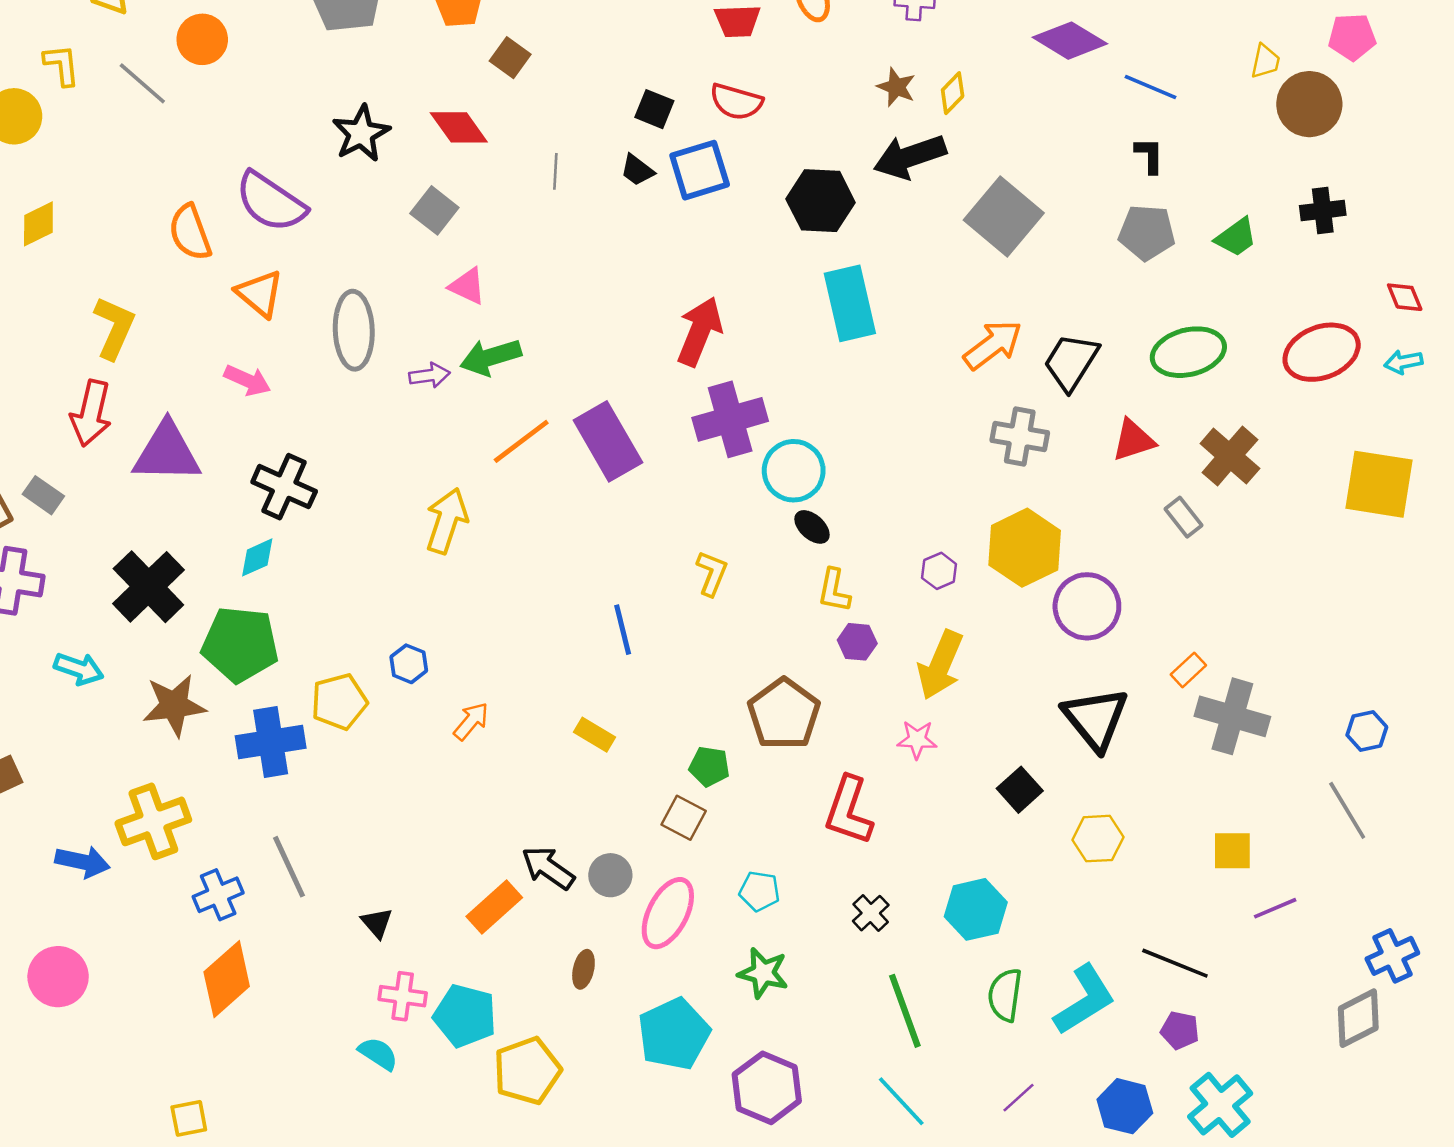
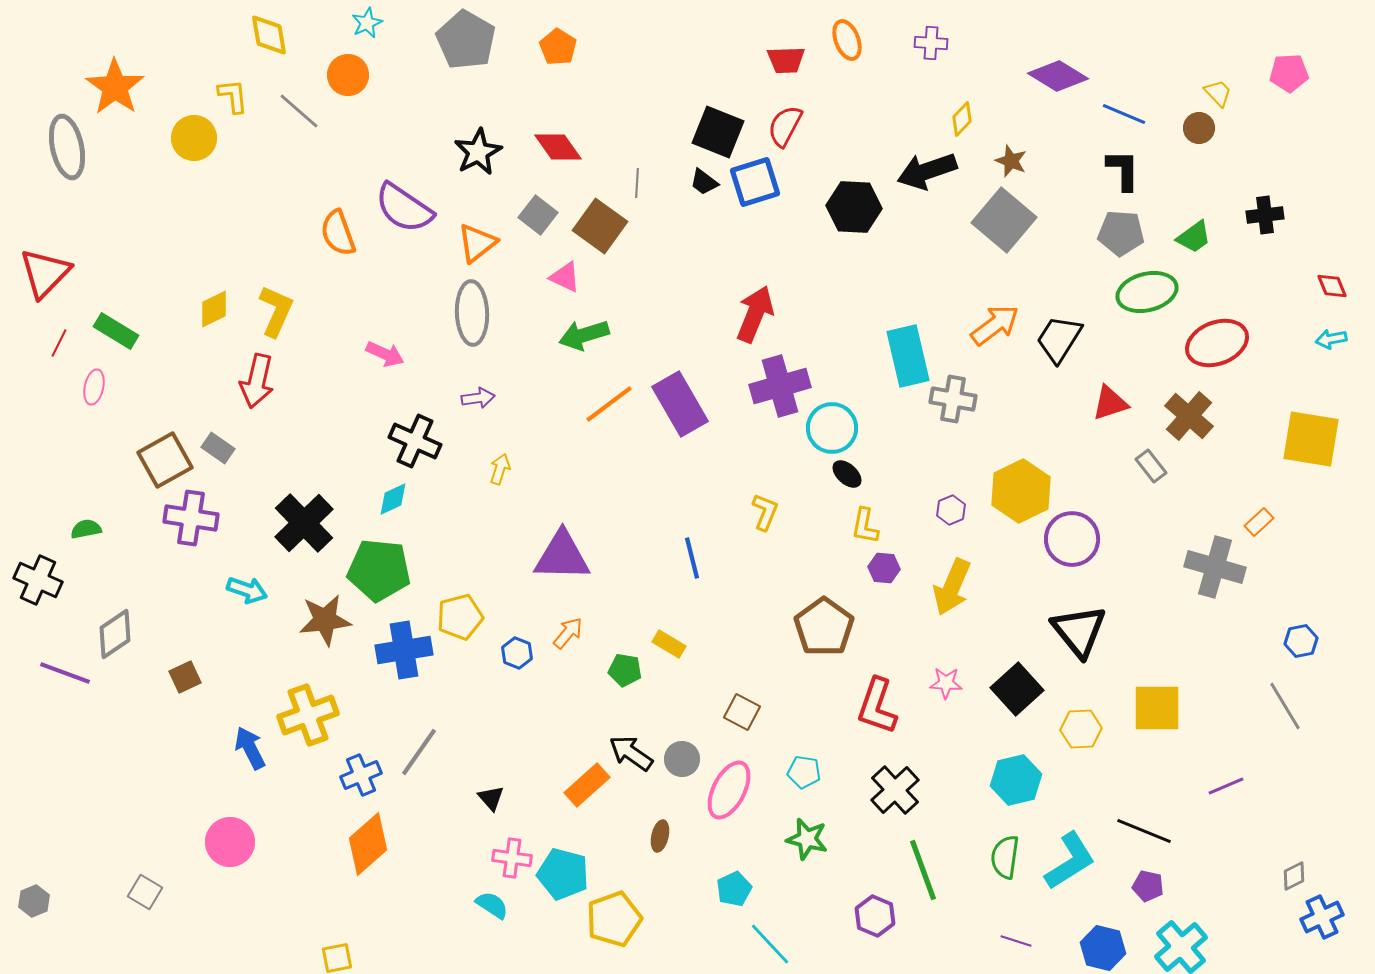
brown square: (510, 58) -> (600, 226), moved, size x1.6
yellow trapezoid: (1265, 61) -> (1218, 93), turned -56
brown star: (896, 87) -> (1011, 161), moved
red semicircle: (736, 102) -> (785, 126), turned 102
brown circle: (1309, 104) -> (1199, 128), moved, size x0.6
black square: (654, 109) -> (718, 132), size x1.6
black L-shape: (1149, 155) -> (1123, 170), size x1.4
yellow diamond: (38, 224) -> (214, 309), moved
orange triangle: (260, 294) -> (477, 243), moved, turned 42
cyan rectangle: (850, 303) -> (908, 356), moved
green ellipse: (1188, 352) -> (1147, 292), moved
red ellipse: (1322, 352) -> (1217, 343), moved
purple arrow: (430, 375) -> (478, 398), moved
gray cross: (1020, 437) -> (953, 399), moved
purple triangle: (167, 452) -> (562, 556), moved
yellow arrow: (447, 521) -> (500, 469), moved, size x0.6
blue hexagon: (409, 664) -> (517, 653), moved
orange rectangle: (1188, 670) -> (1259, 522), moved
gray cross: (1232, 716) -> (1215, 567), moved
pink star: (917, 740) -> (946, 683), moved
green pentagon: (709, 766) -> (625, 670), moved
black square: (1020, 790) -> (1017, 689), size x1.4
yellow square: (1232, 851) -> (1157, 708), moved, size x1.5
blue arrow: (82, 862) -> (250, 748), turned -129
gray line: (289, 867) -> (419, 752), turned 60
cyan hexagon: (976, 909) -> (1016, 780), moved
black cross: (871, 913) -> (895, 790), size x1.6
blue cross: (1392, 956) -> (1322, 917), moved
gray diamond: (1358, 1018) -> (1294, 876), size x0.6
cyan pentagon: (674, 1034) -> (734, 889), size x0.6
purple hexagon: (767, 1088) -> (875, 916), moved, size x0.7
purple line: (1019, 1098) -> (1016, 941), turned 60
cyan line: (901, 1101) -> (770, 944), moved

